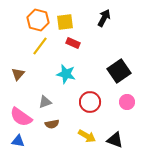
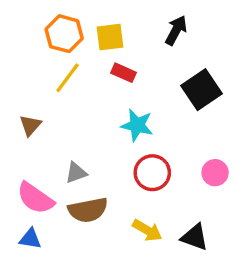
black square: (119, 71) -> (201, 90), moved
cyan star: (66, 74) -> (137, 125), moved
brown semicircle: (52, 124) -> (88, 210), size x1.6

